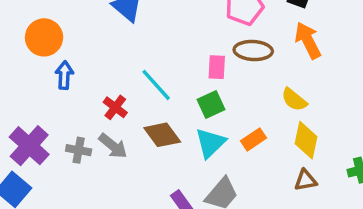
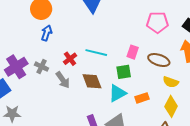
brown ellipse: (253, 51) -> (159, 60), moved
cyan line: (156, 85) -> (96, 53), turned -50
yellow semicircle: (294, 100) -> (171, 82), turned -35
gray cross: (79, 150) -> (42, 67), moved

